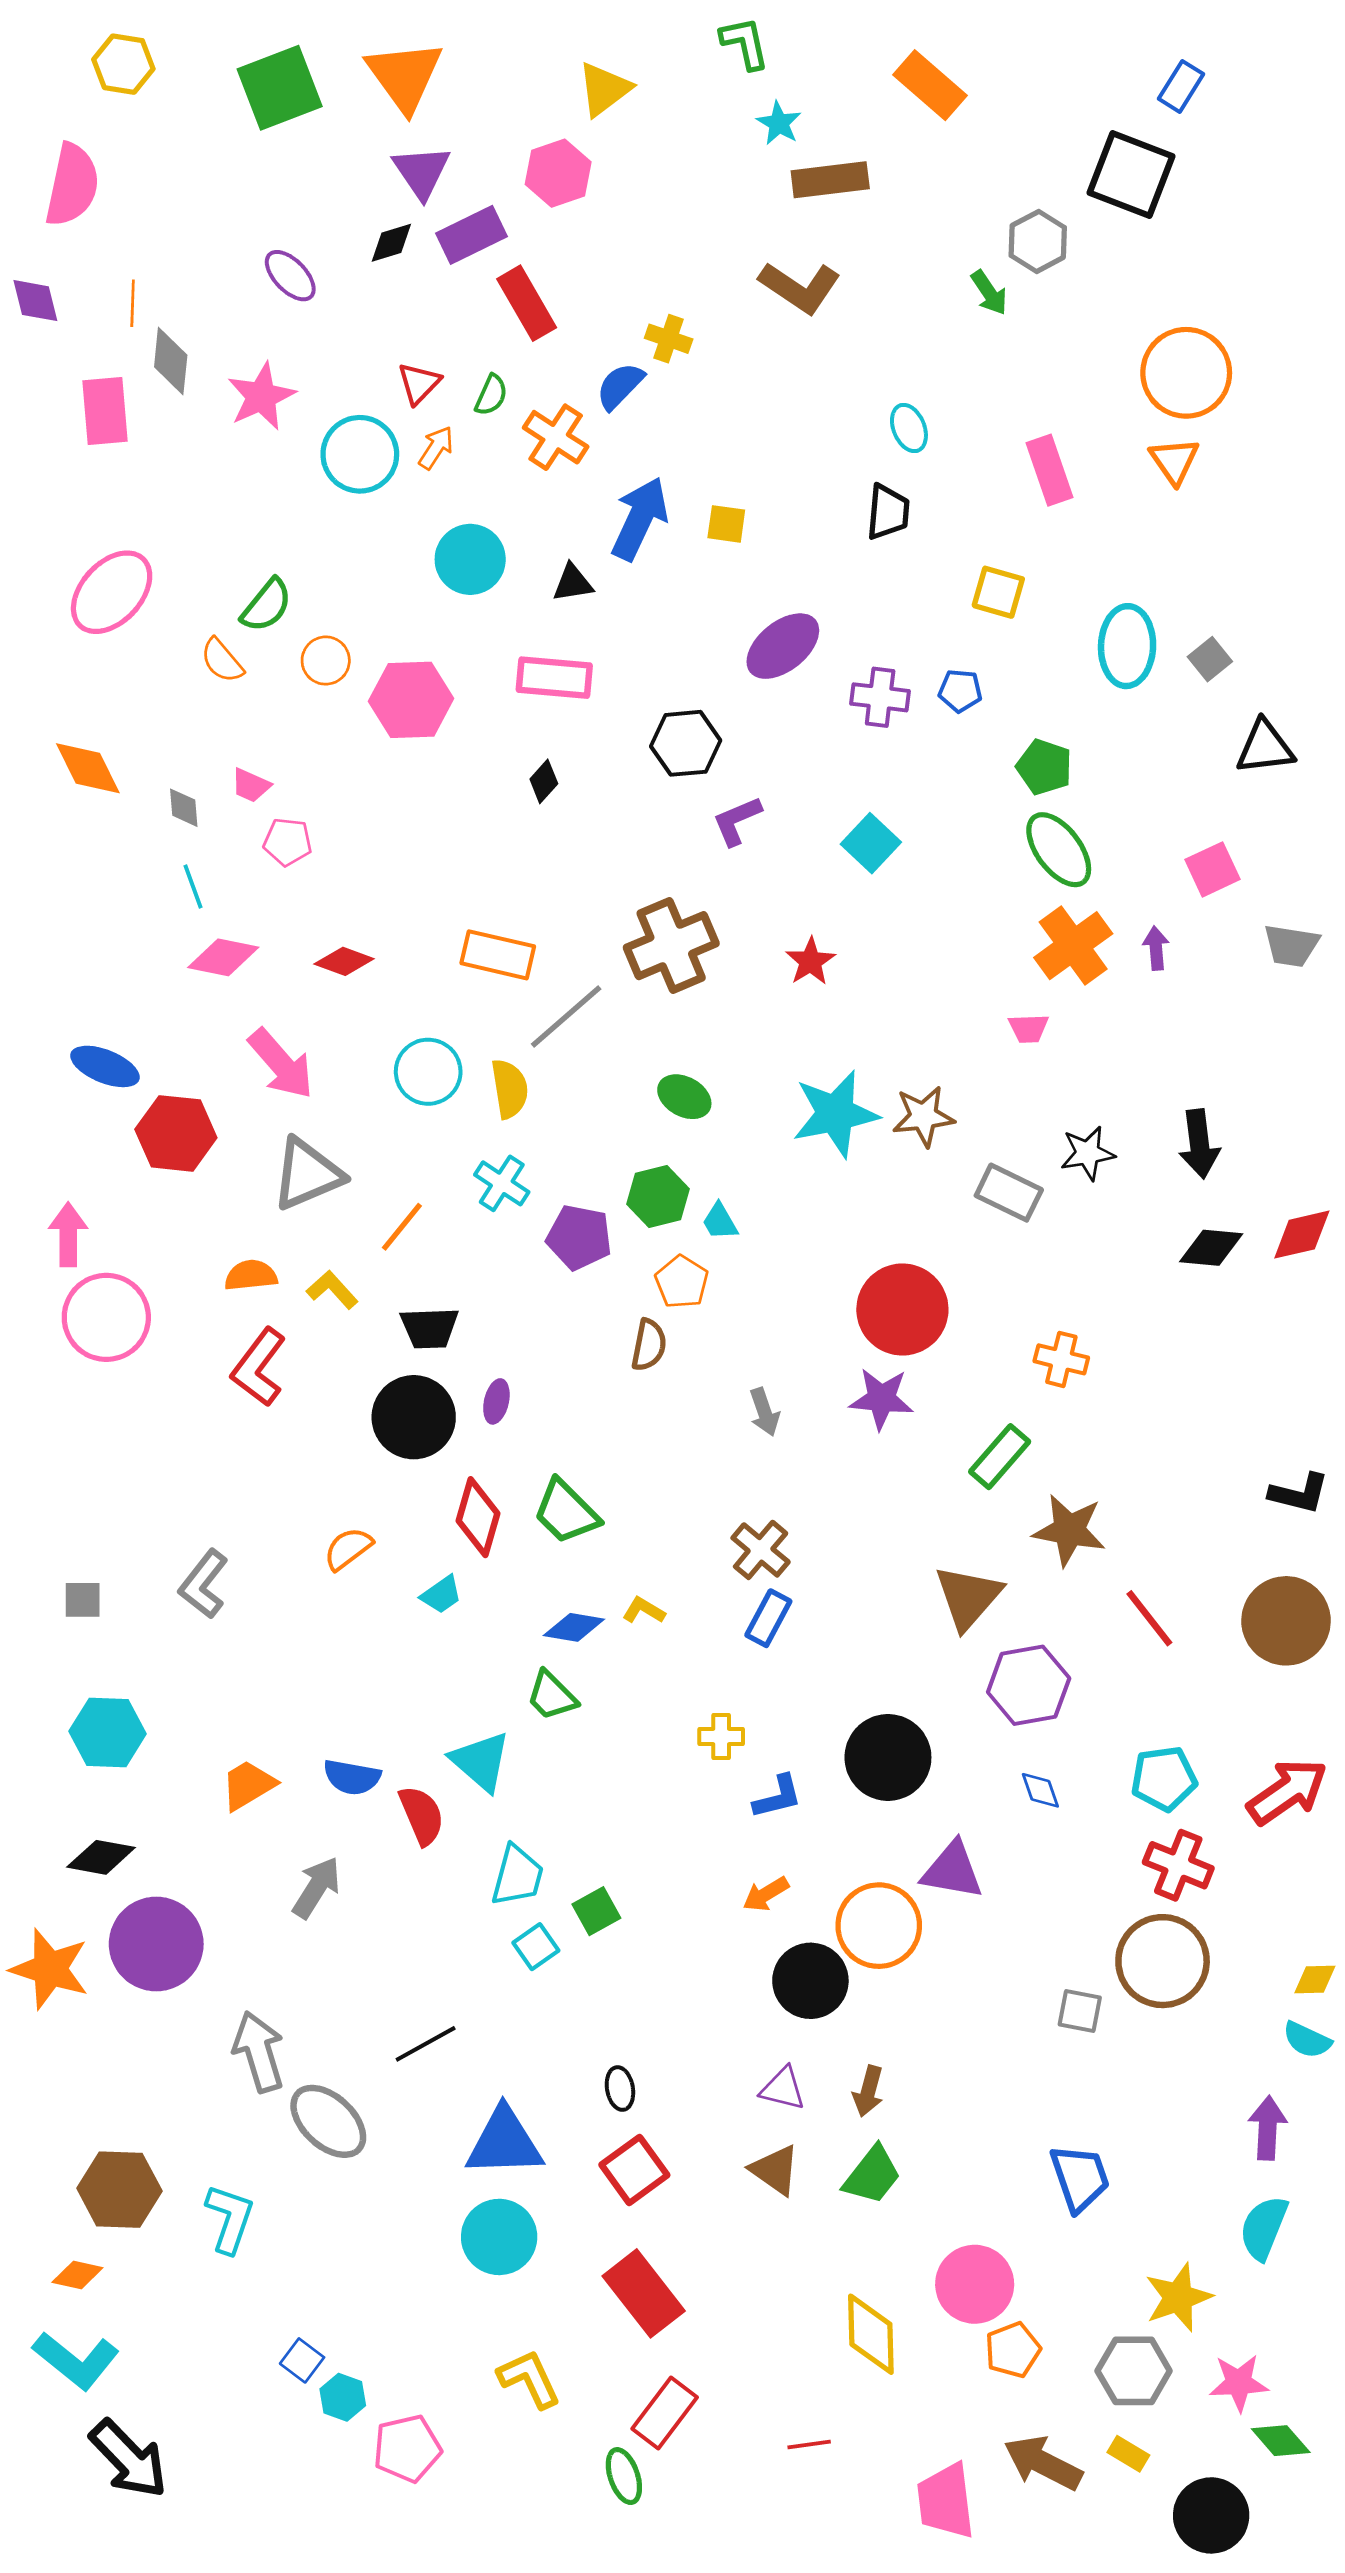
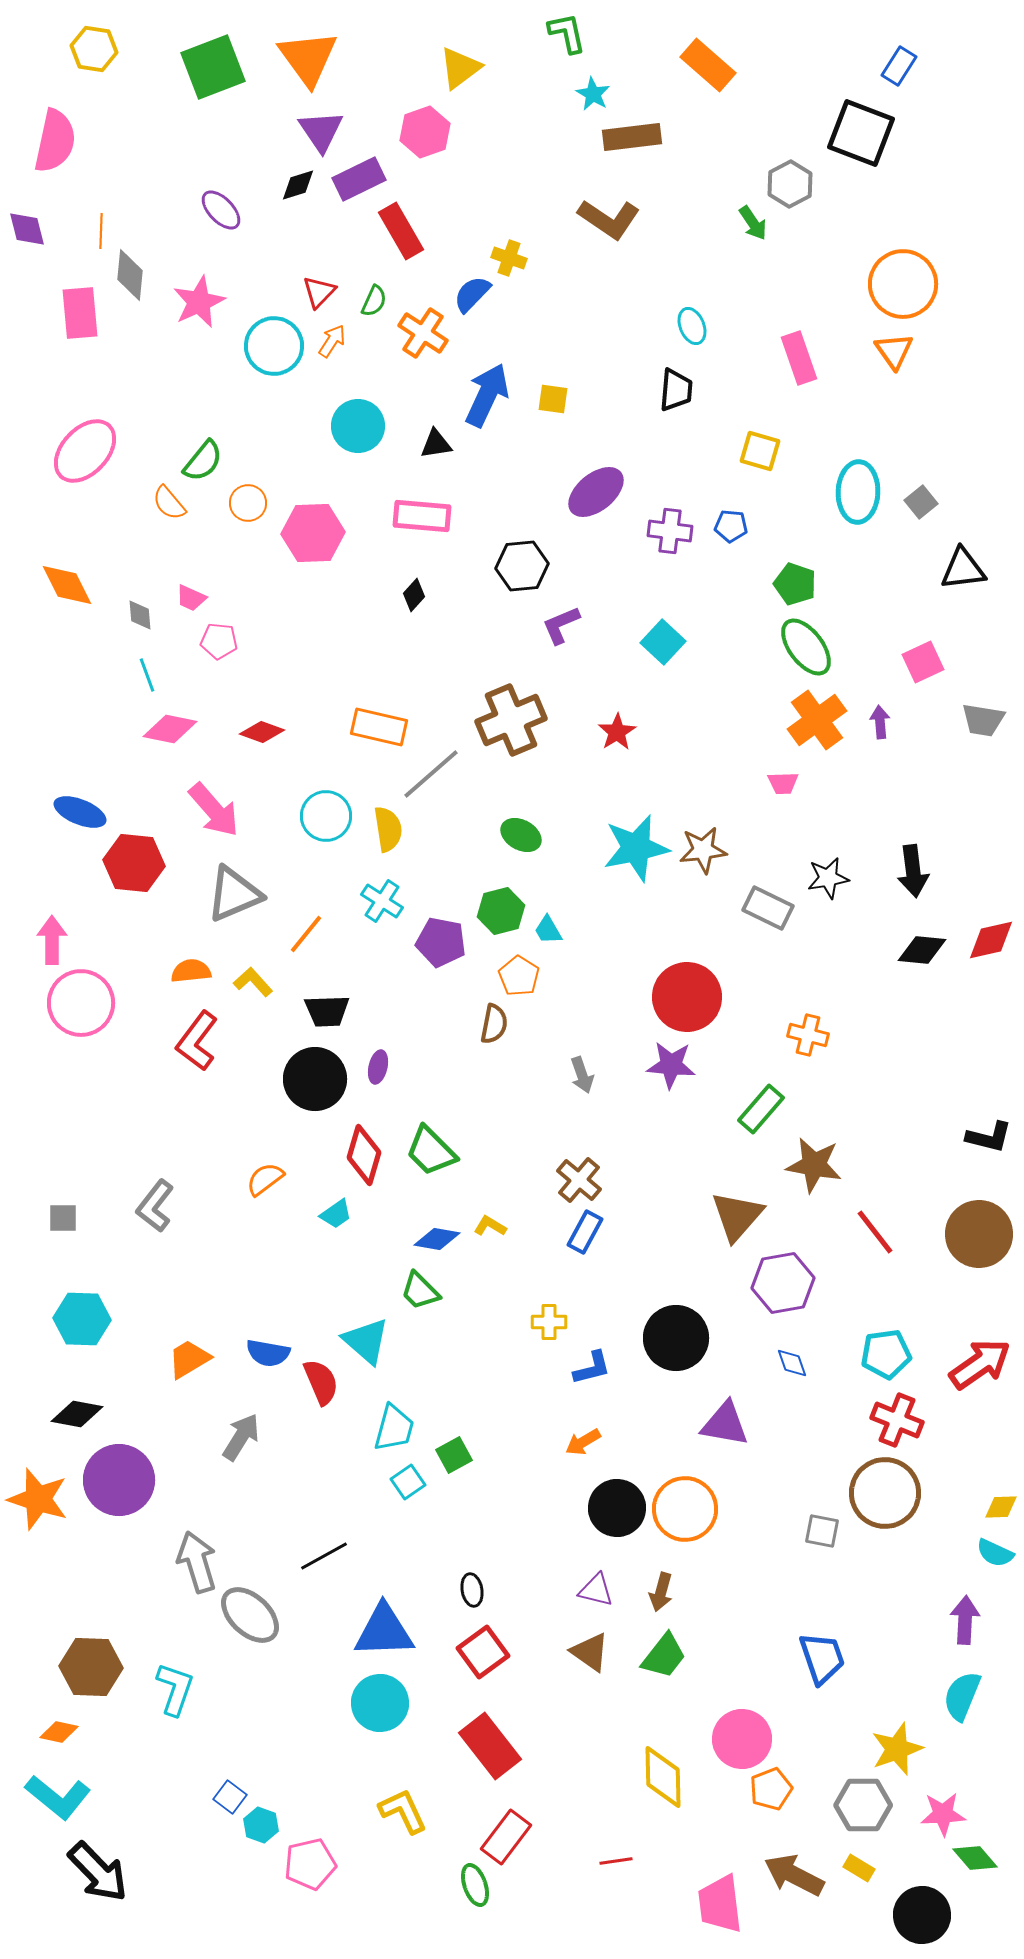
orange circle: (879, 1926) -> (685, 1509), moved

